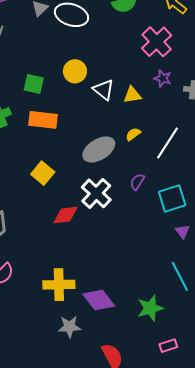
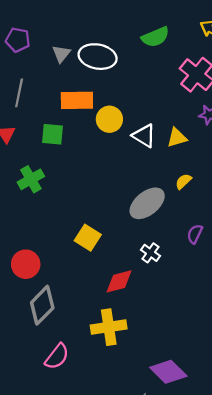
green square: (34, 84) -> (53, 134), moved
orange rectangle: (43, 120) -> (77, 100), moved
white cross: (96, 193) -> (150, 253), size x0.6
yellow cross: (59, 285) -> (109, 327), moved

